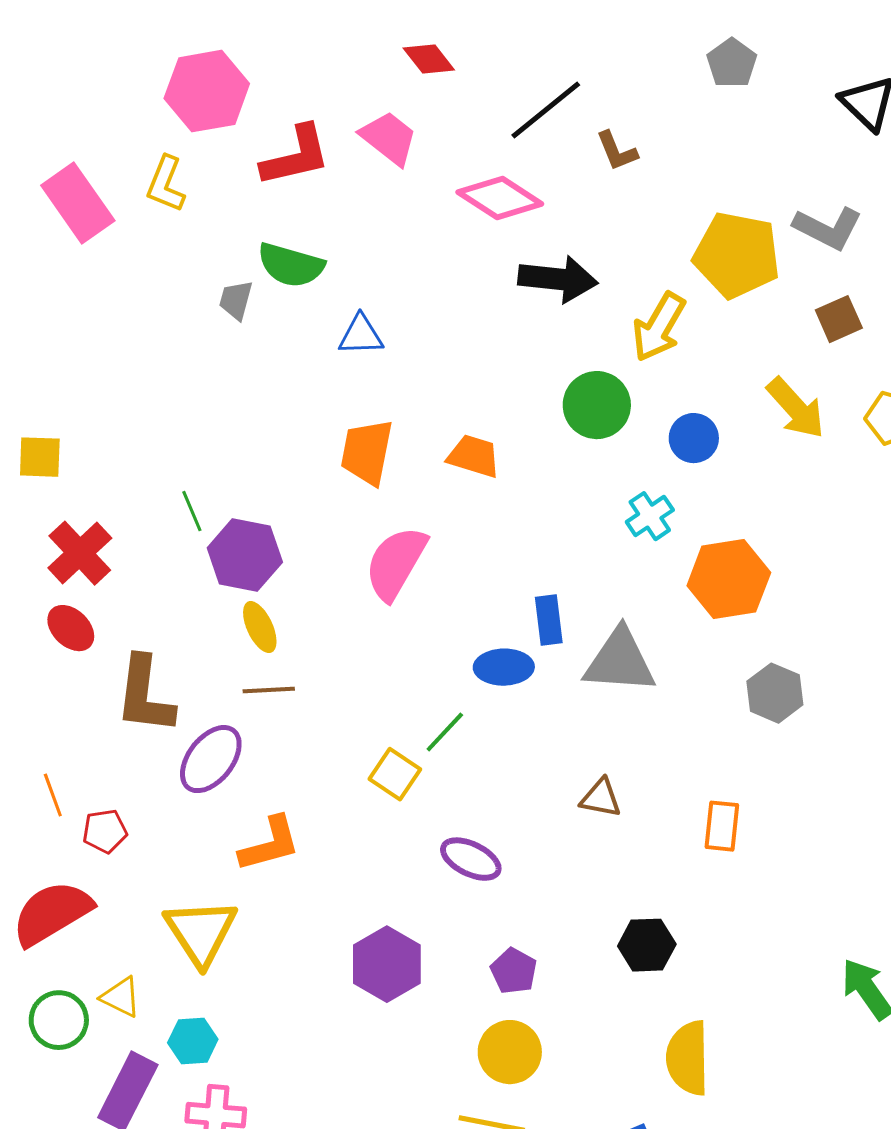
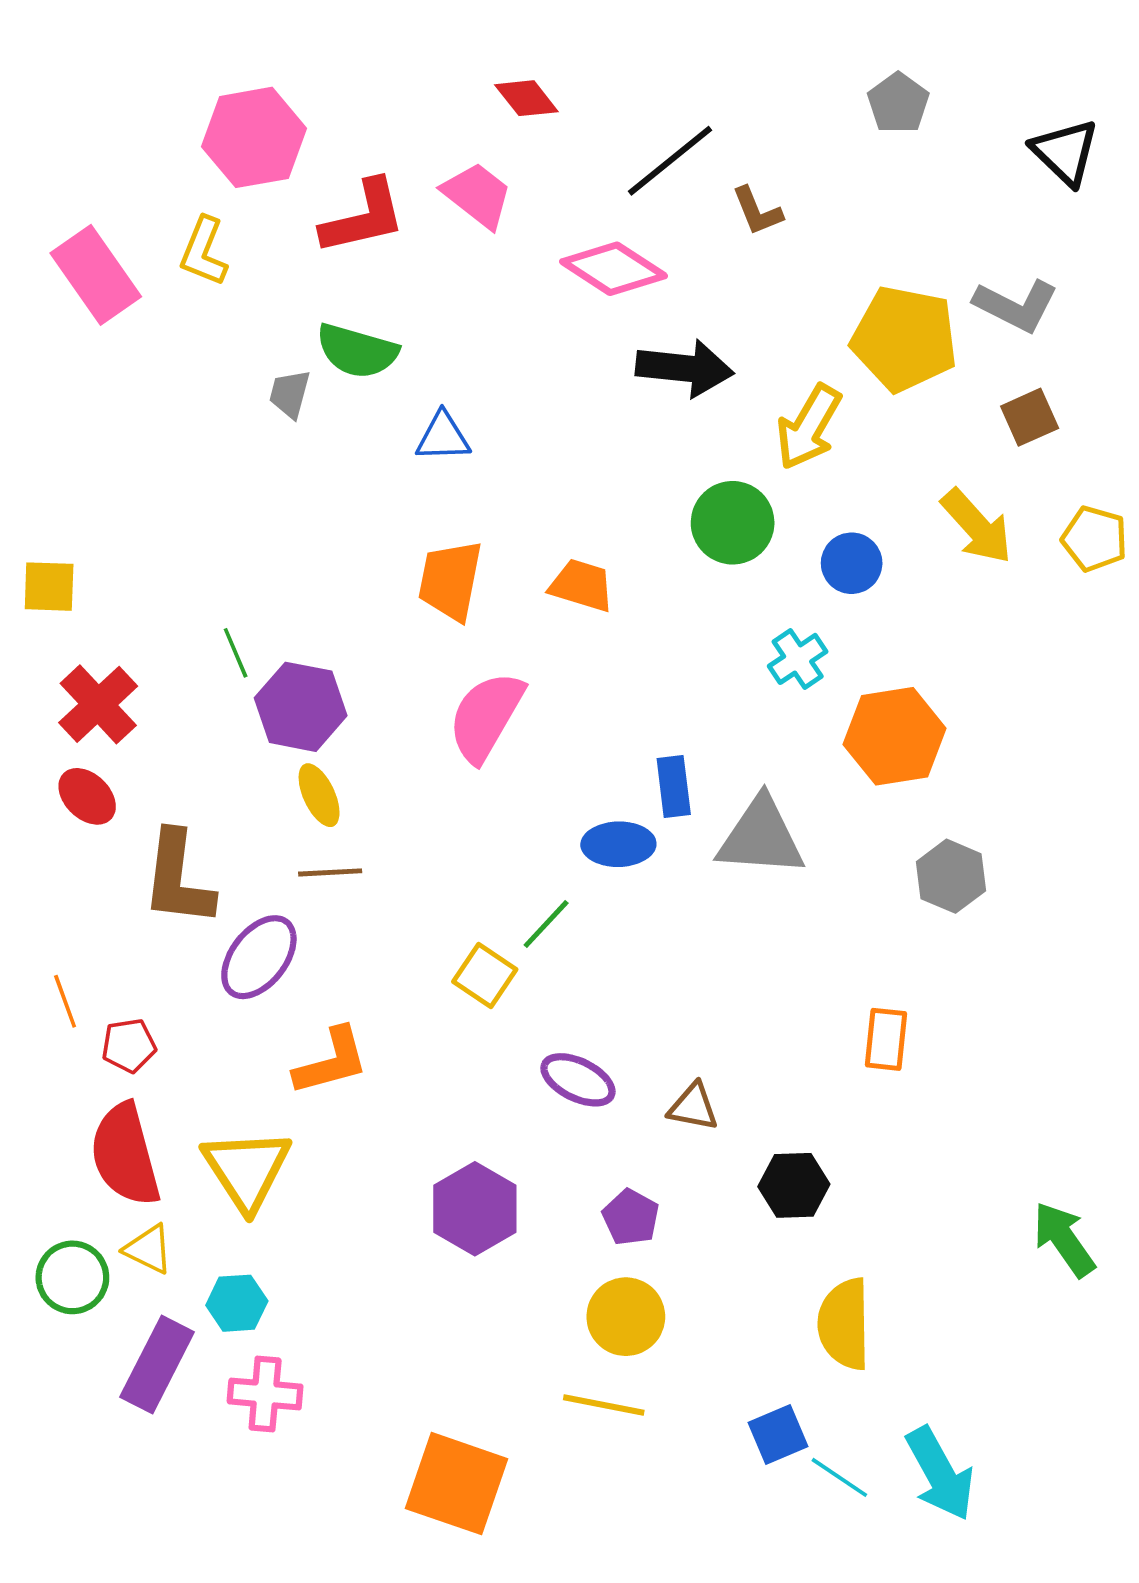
brown triangle: (601, 798) -> (693, 1107), moved
red semicircle: (52, 913) -> (125, 1155), moved, turned -74

